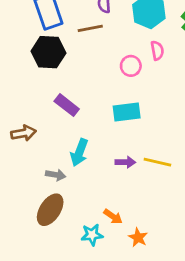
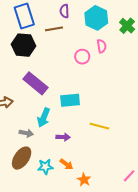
purple rectangle: (67, 105) -> (36, 83), size x1.4
cyan rectangle: (127, 112) -> (70, 100), moved
purple arrow: (125, 162) -> (63, 137), moved
cyan star: (92, 235) -> (45, 167), moved

